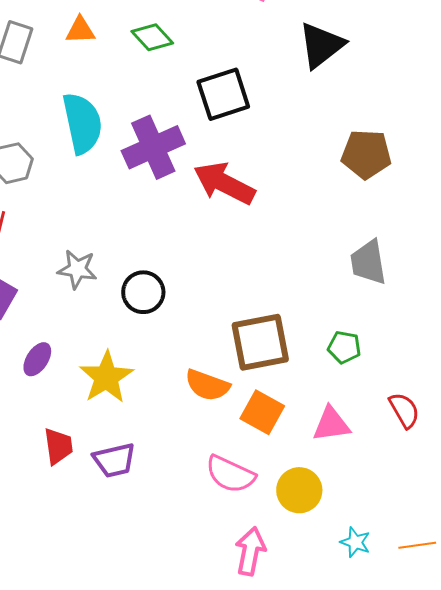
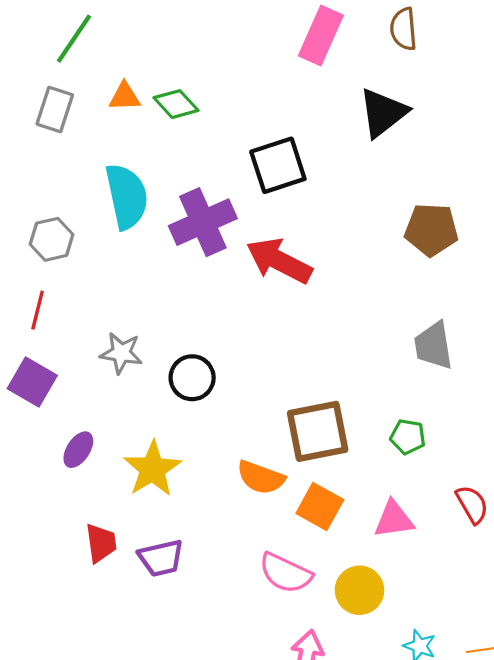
green diamond: (152, 37) -> (176, 104), moved

